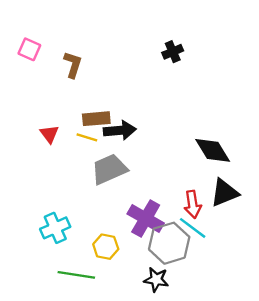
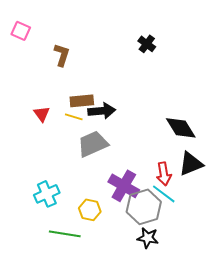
pink square: (29, 49) -> (21, 31), moved
black cross: (173, 52) -> (147, 44), turned -30
black star: (156, 280) -> (148, 238), moved

